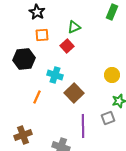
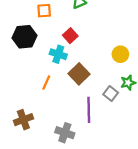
red square: (67, 46) -> (70, 36), moved
orange line: (37, 97) -> (46, 83), moved
gray square: (108, 118) -> (111, 93), moved, turned -32

